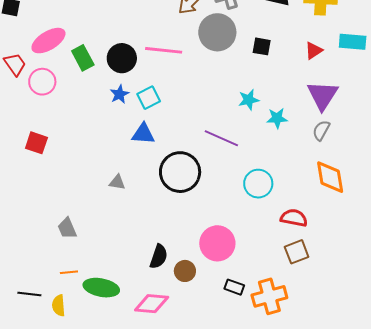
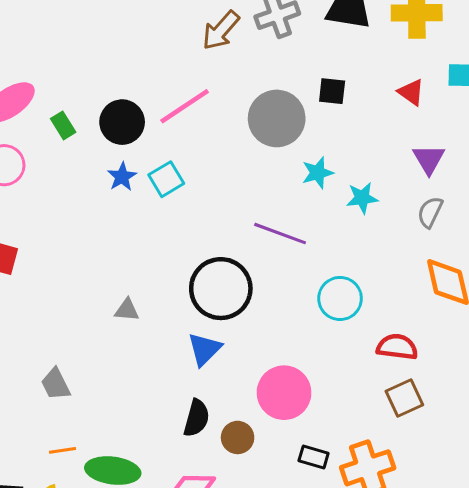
gray circle: (217, 32) -> (277, 118), moved
pink line: (164, 50) -> (185, 106), turned -36
red triangle: (314, 50) -> (411, 92), turned -48
green rectangle: (83, 58) -> (63, 125), size x0.7
purple triangle: (323, 95) -> (429, 159), size x0.7
blue triangle: (143, 134) -> (205, 349), moved, turned -45

